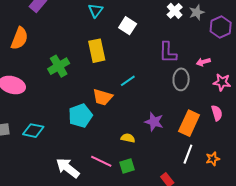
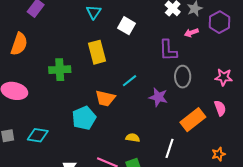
pink arrow: (203, 62) -> (191, 33), moved
green cross: (59, 66) -> (60, 70), turned 30
purple star: (154, 122) -> (158, 97), moved
orange rectangle: (189, 123) -> (193, 120), turned 30
white line: (188, 154) -> (170, 148), moved

